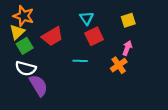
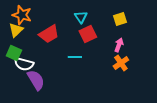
green square: (25, 46) -> (14, 53), moved, turned -35
orange cross: (119, 65) -> (121, 63), moved

